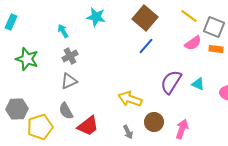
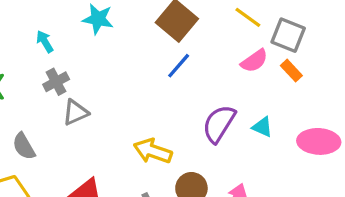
orange rectangle: (216, 49) -> (291, 71), turned 40
gray triangle: (69, 81) -> (75, 112), moved
gray semicircle: (66, 111) -> (24, 146), moved

